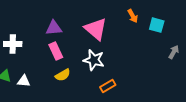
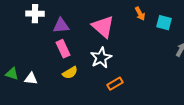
white cross: (13, 44) -> (35, 14), moved
white star: (94, 60) -> (101, 58), turned 30

